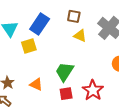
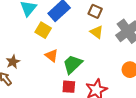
yellow square: (29, 46) -> (43, 30), turned 35
orange triangle: (36, 84) -> (52, 55), moved

